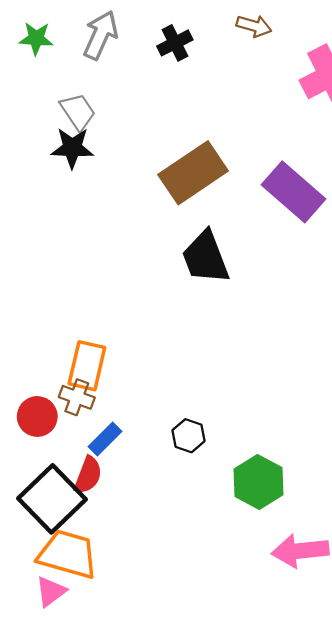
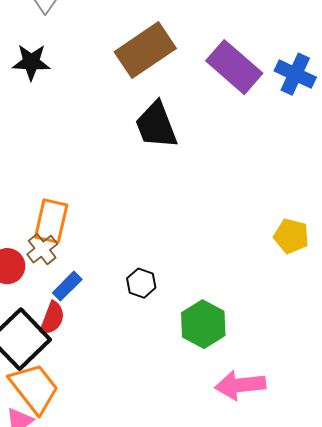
black star: (72, 148) -> (31, 62), moved
brown cross: (77, 397) -> (42, 249), turned 32
orange trapezoid: (68, 554) -> (34, 388), turned 36

